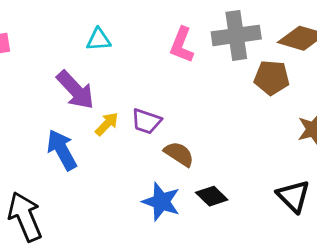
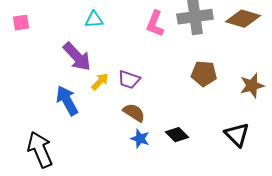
brown pentagon: (272, 78) -> (204, 74), moved
brown semicircle: (179, 154) -> (134, 113), moved
blue star: (161, 202) -> (140, 139), size x0.7

